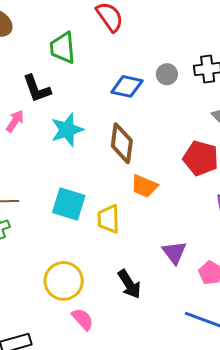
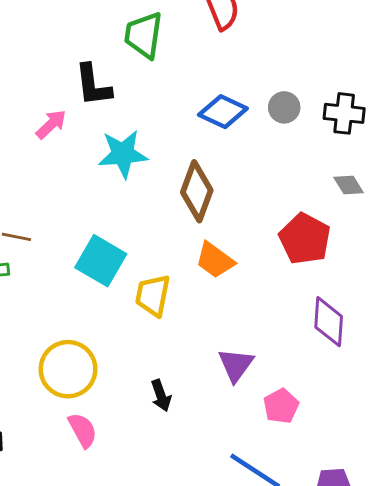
black arrow: (129, 284) -> (161, 396), size x0.7

